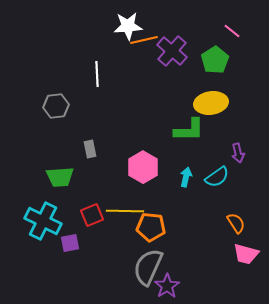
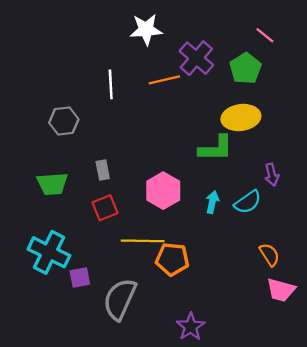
orange line: (144, 40) -> (164, 80), moved
green trapezoid: (60, 177) -> (52, 184), moved
red square: (92, 215) -> (105, 208), moved
gray semicircle: (148, 267) -> (120, 299), moved

